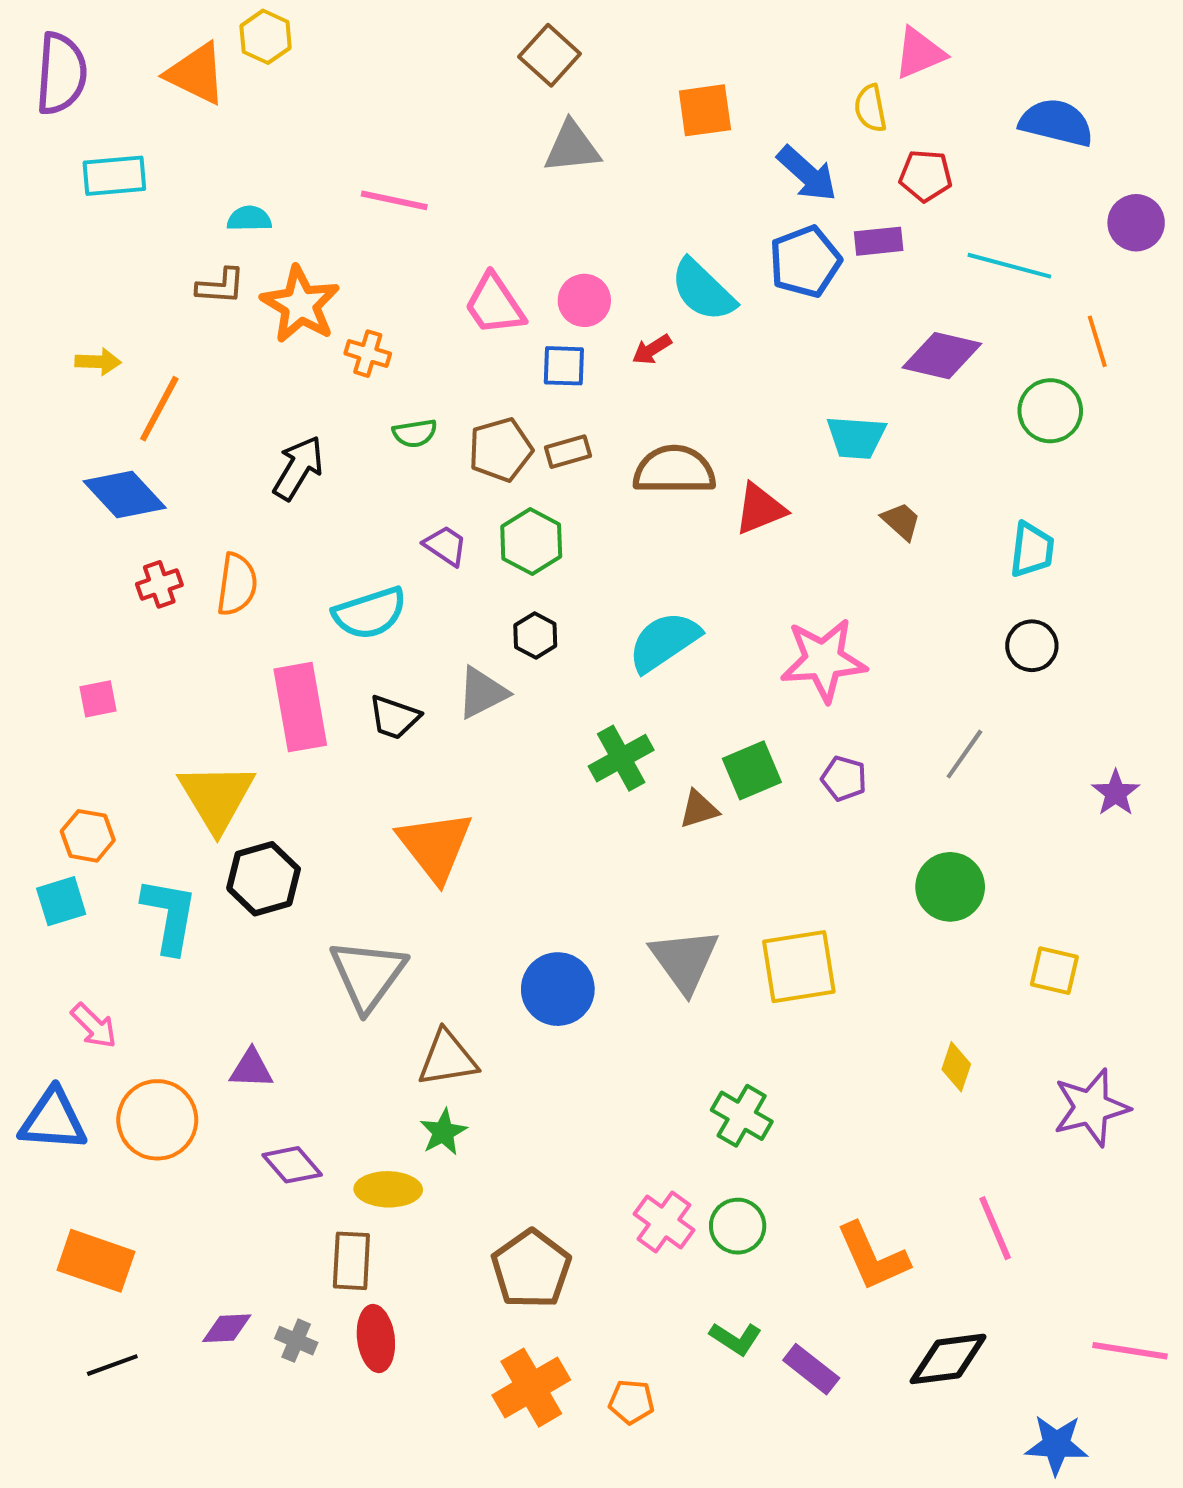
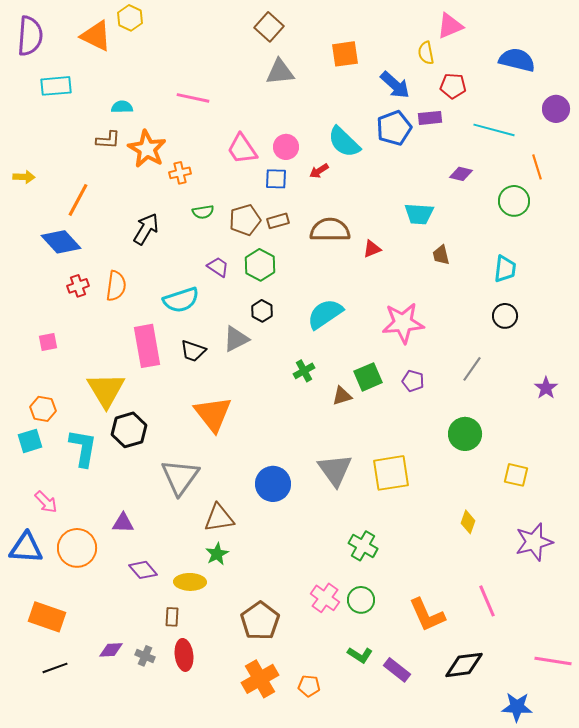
orange cross: (368, 354) -> (180, 173), turned -30
purple diamond: (942, 356) -> (461, 174), size x0.6
yellow arrow: (98, 362) -> (24, 177), moved
red triangle: (760, 509) -> (372, 249), size x0.7
brown trapezoid: (901, 521) -> (441, 255), turned -145
green cross: (621, 758) -> (304, 371), size x0.7
brown rectangle: (351, 1261) -> (172, 617), size x0.7

